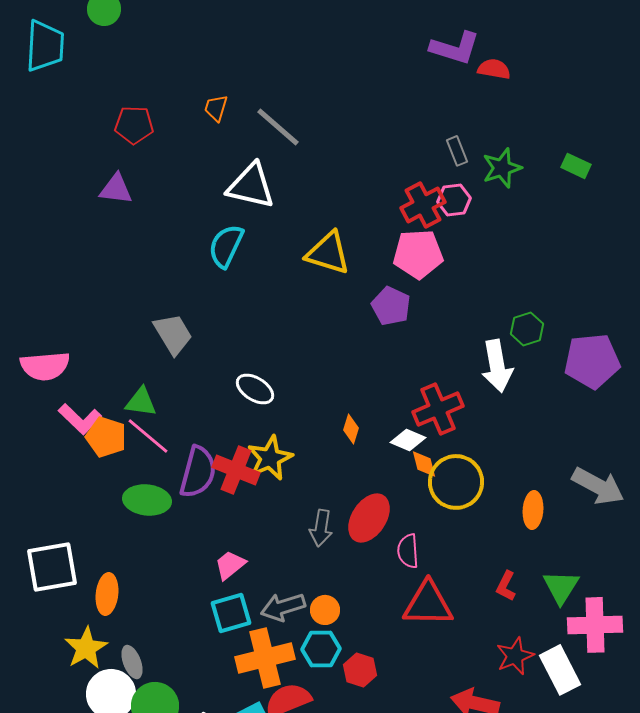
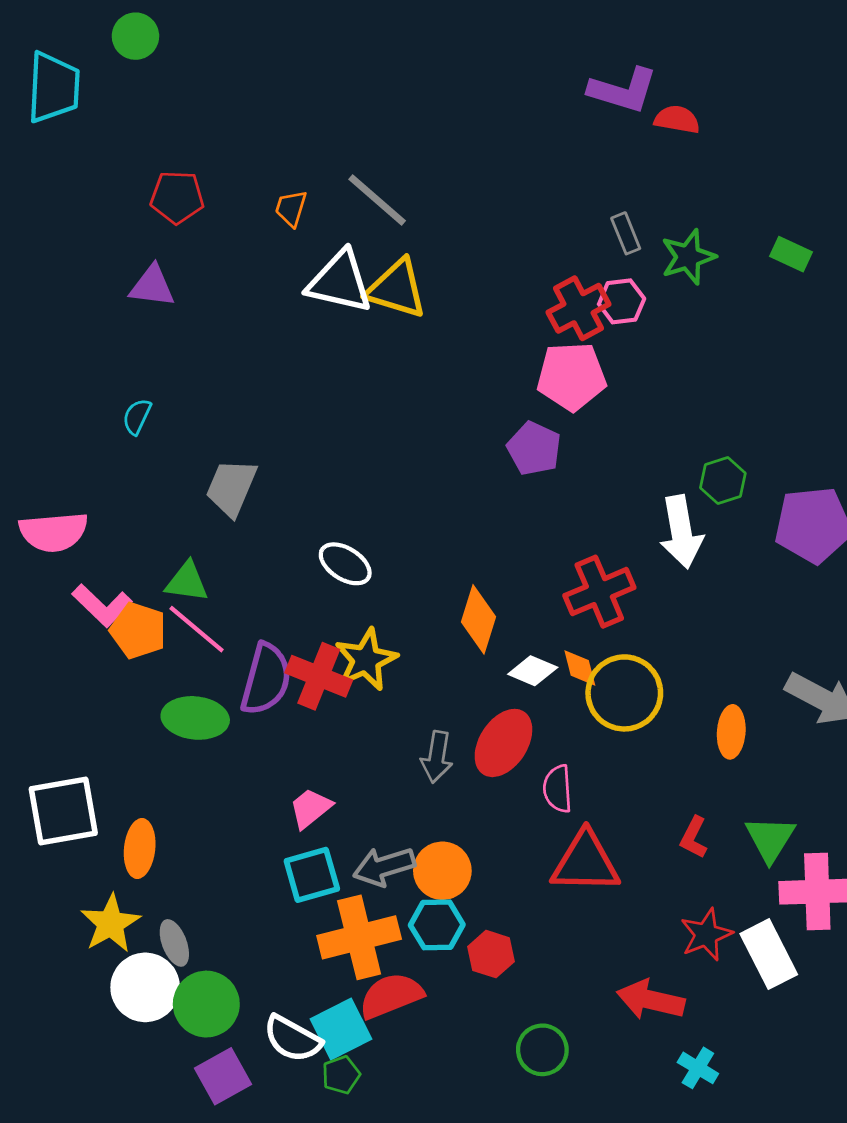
orange trapezoid: (216, 108) -> (291, 208), moved
cyan semicircle: (226, 246) -> (137, 417), moved, size x0.6
yellow triangle: (328, 253) -> (397, 289), moved
gray trapezoid: (173, 334) -> (231, 487), turned -126
orange diamond: (351, 429) -> (478, 619), size x1.6
white diamond: (408, 440) -> (533, 671), moved
orange circle: (325, 610) -> (442, 871), size x1.4

